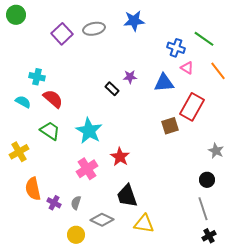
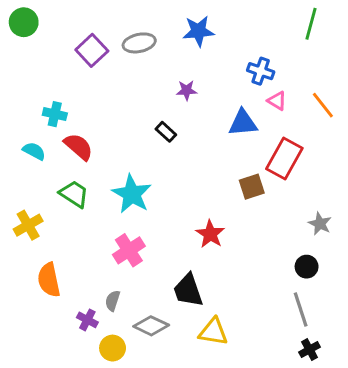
green line: (204, 39) -> (311, 24), moved, turned 70
purple star: (130, 77) -> (187, 90), moved
red star: (120, 157) -> (210, 234), moved
purple cross: (54, 203) -> (87, 320), moved

